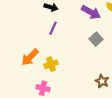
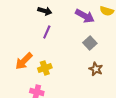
brown star: (102, 81) -> (96, 69), moved

